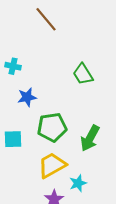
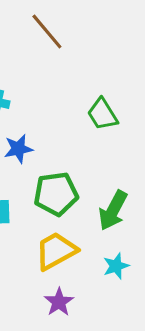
cyan star: (78, 183) -> (116, 266), moved

